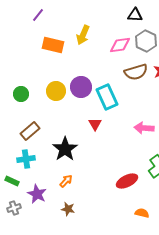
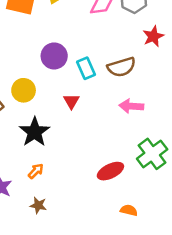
brown semicircle: (136, 72) -> (121, 67), moved
yellow circle: (56, 91) -> (24, 90), moved
cyan rectangle: (107, 97) -> (86, 68), size x0.7

